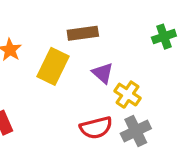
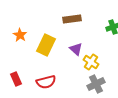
brown rectangle: (83, 33) -> (72, 19), moved
red semicircle: (96, 128) -> (46, 82), moved

